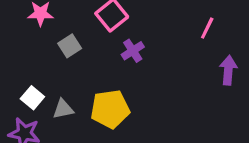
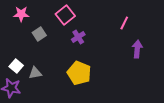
yellow pentagon: (110, 109) -> (79, 73), moved, turned 30

